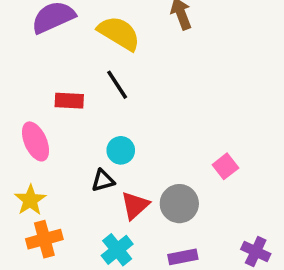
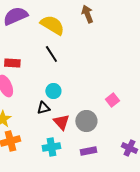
red rectangle: (69, 101) -> (12, 63), moved
red triangle: (135, 205) -> (61, 122), turned -30
cyan cross: (117, 250) -> (51, 147), turned 30

